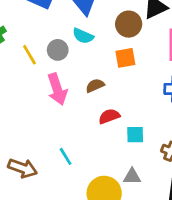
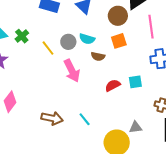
cyan semicircle: (83, 36) -> (87, 39), moved
brown semicircle: (95, 86) -> (98, 56), moved, turned -136
cyan square: (135, 135) -> (135, 82), moved
brown arrow: (23, 168) -> (52, 118), moved

